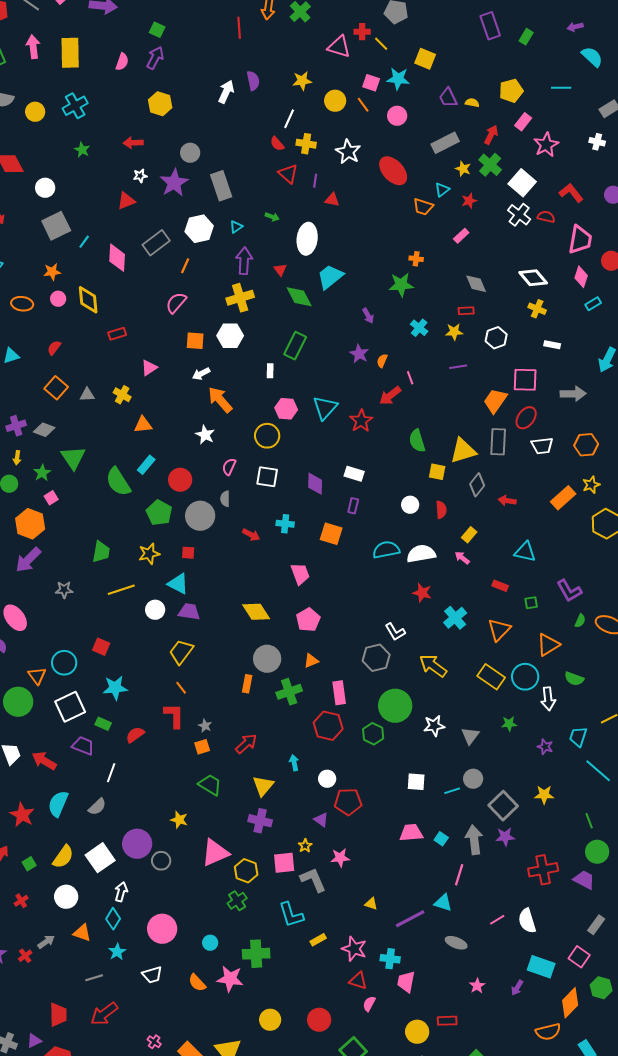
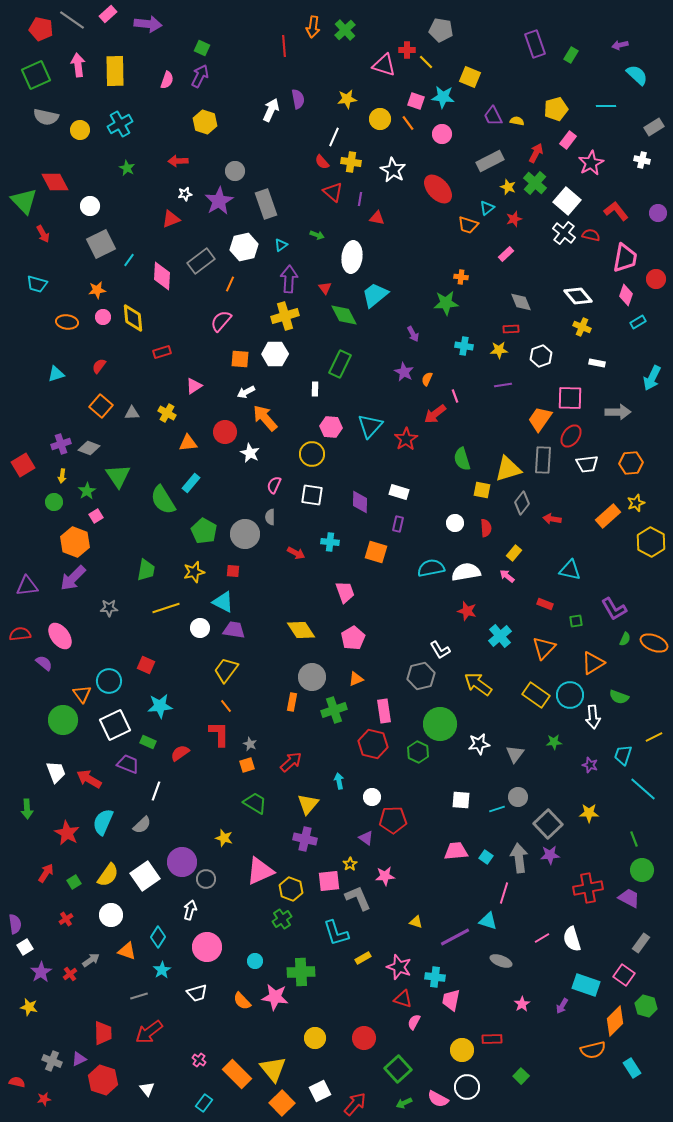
cyan cross: (419, 328) -> (464, 346), turned -30
red circle: (180, 480) -> (225, 432), moved
white arrow: (121, 892) -> (190, 910), moved

